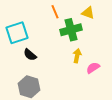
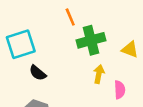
yellow triangle: (88, 13) -> (130, 49), moved
pink semicircle: (93, 68) -> (120, 90), turned 120

